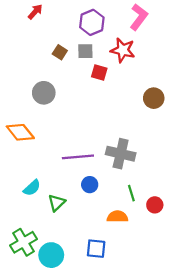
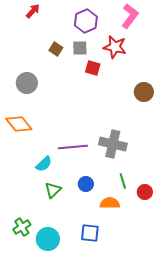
gray circle: (44, 93) -> (27, 83), moved
blue circle: (90, 185) -> (86, 184), moved
cyan semicircle: (32, 188) -> (44, 164), moved
green cross: (23, 242) -> (22, 227), size x0.7

